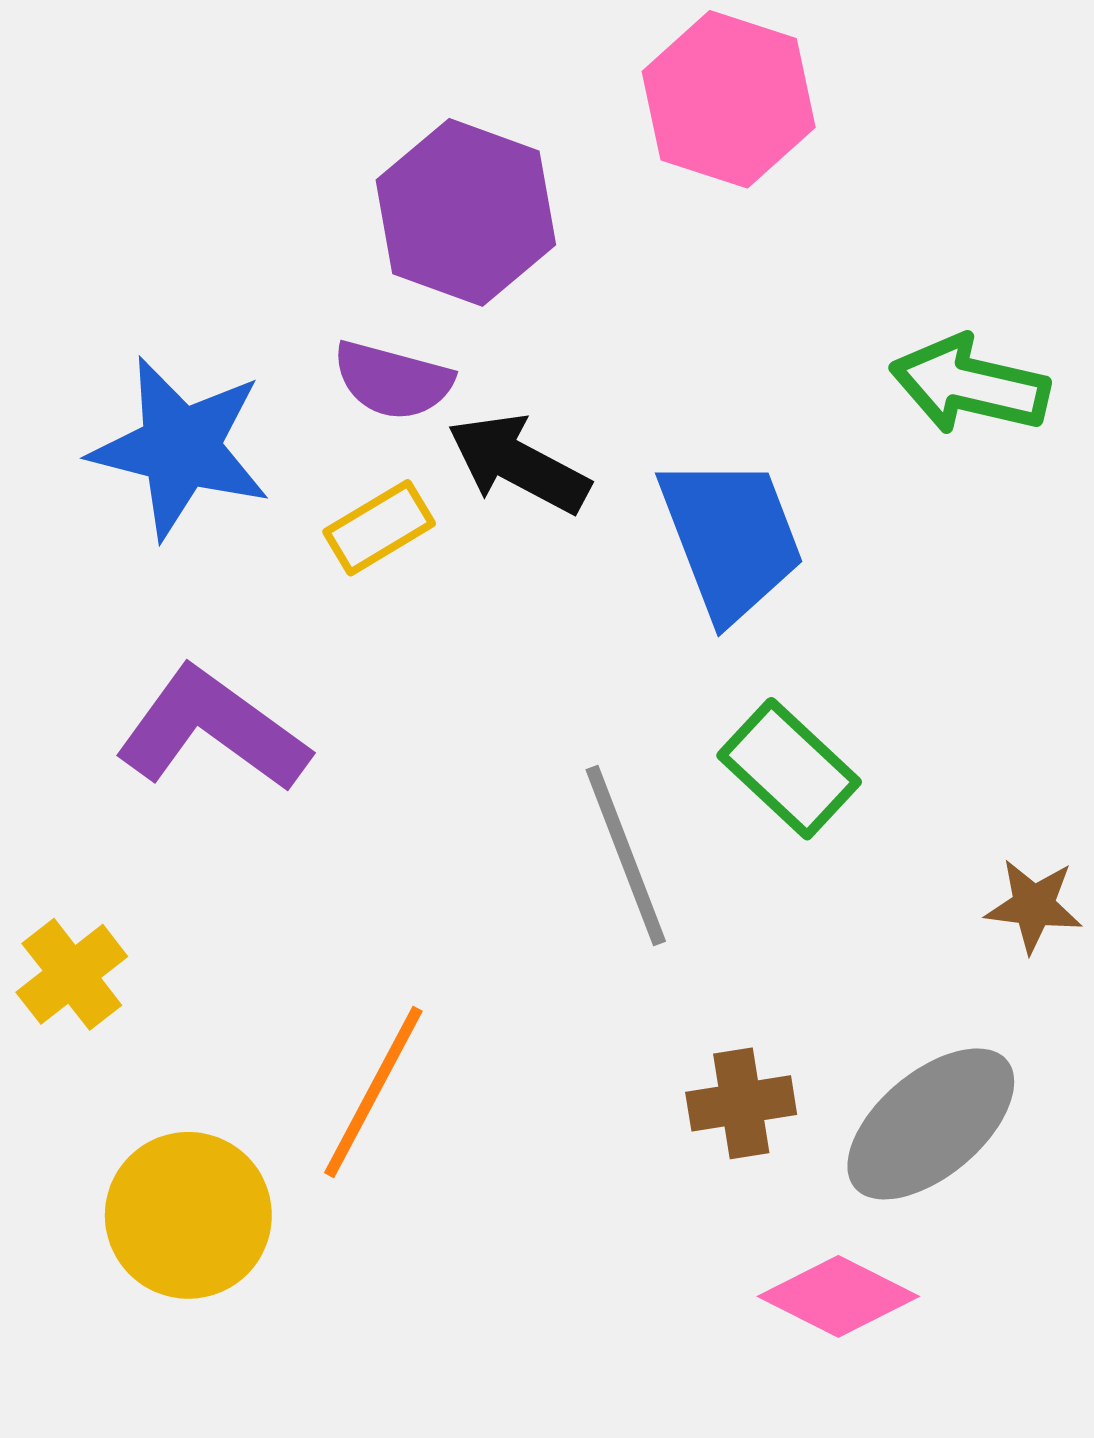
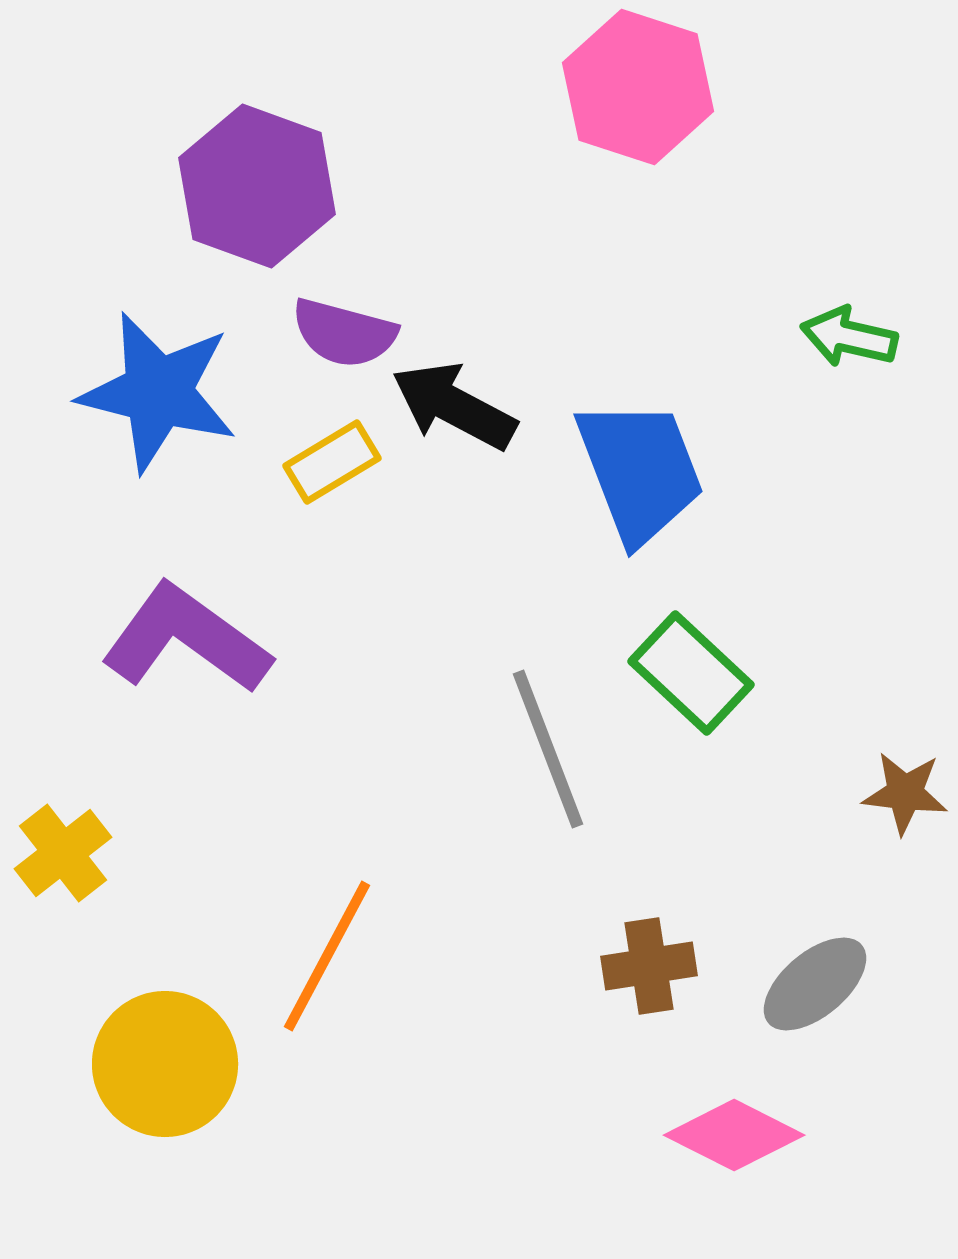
purple hexagon: (466, 212) -> (257, 186), moved
green arrow: (970, 385) -> (849, 337), size x0.7
gray ellipse: (931, 1124) -> (815, 984), size x0.7

